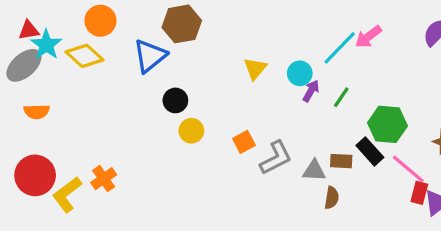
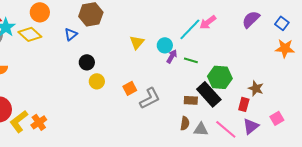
blue triangle: (150, 56) -> (71, 34), size x0.6
green line: (341, 97) -> (191, 60), turned 72
black rectangle: (370, 151) -> (209, 94), size x1.4
pink line: (408, 169) -> (226, 129), moved
gray triangle: (314, 171) -> (201, 129), moved
orange cross: (104, 179) -> (39, 122), moved
red rectangle: (419, 193) -> (244, 104), moved

